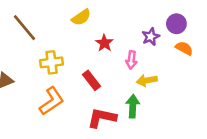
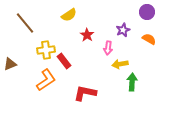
purple circle: (176, 24) -> (147, 12), moved
red rectangle: (91, 80) -> (64, 61), moved
green arrow: (133, 106) -> (132, 82), moved

